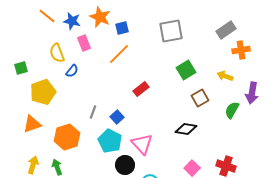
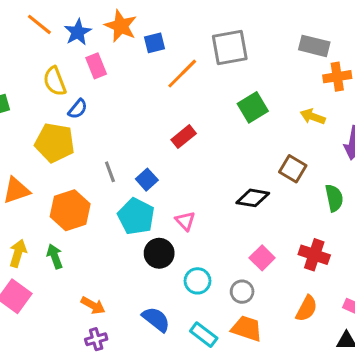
blue star: (72, 21) -> (78, 32), turned 30
gray rectangle: (226, 30) -> (314, 46), turned 48
orange line: (119, 54) -> (182, 74), moved
yellow pentagon: (43, 92) -> (55, 143), moved, turned 30
brown square: (200, 98) -> (293, 169), moved, turned -30
green semicircle: (232, 110) -> (334, 198), moved, turned 138
gray line: (93, 112) -> (110, 172), turned -40
pink triangle: (142, 144) -> (185, 221), size x0.6

